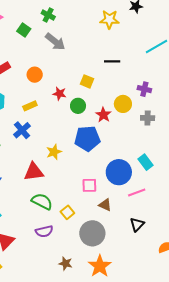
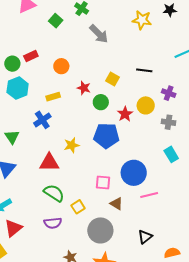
gray arrow: (55, 42) -> (99, 34), moved
black line: (112, 61) -> (144, 70), moved
cyan rectangle: (145, 162) -> (171, 154), moved
black triangle: (137, 224) -> (145, 237), moved

